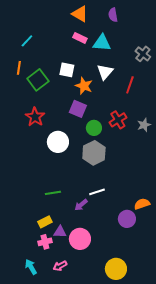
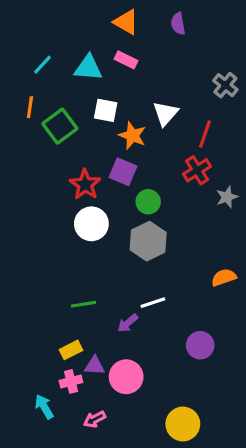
cyan triangle: (102, 43) -> (88, 68), moved
red star: (35, 117) -> (85, 184), moved
red cross: (118, 120) -> (197, 170), moved
orange semicircle: (142, 204) -> (224, 277), moved
cyan arrow: (31, 267) -> (44, 407), moved

